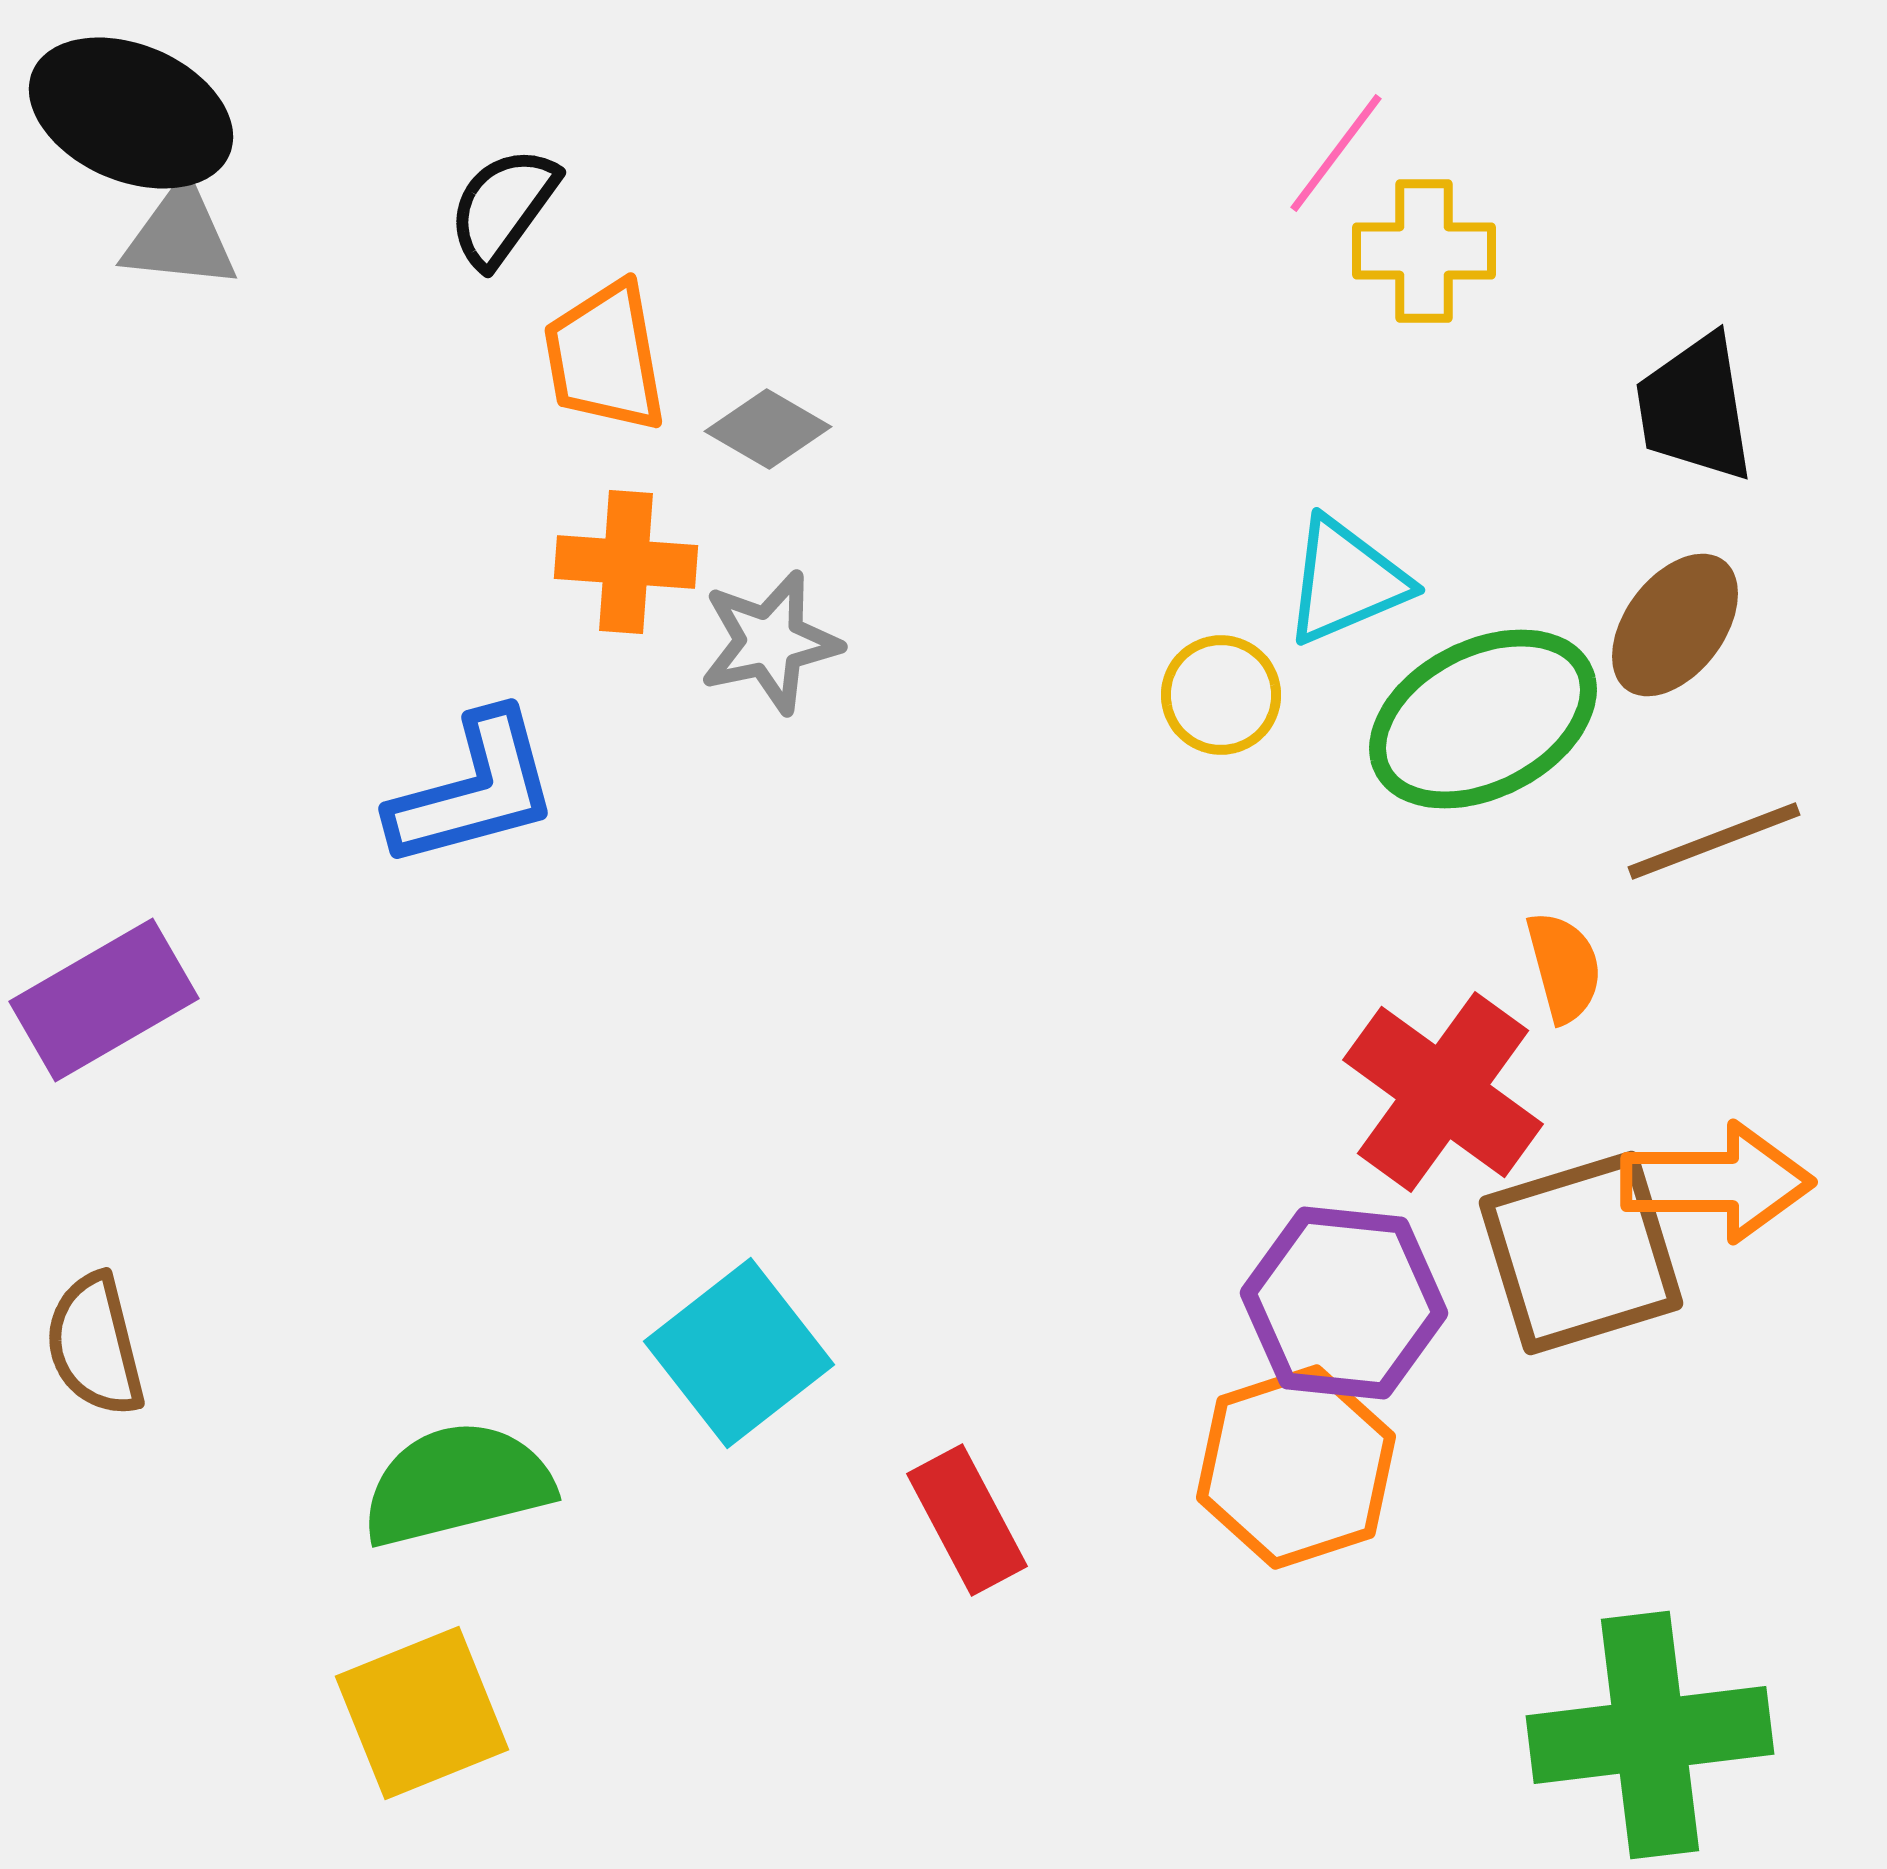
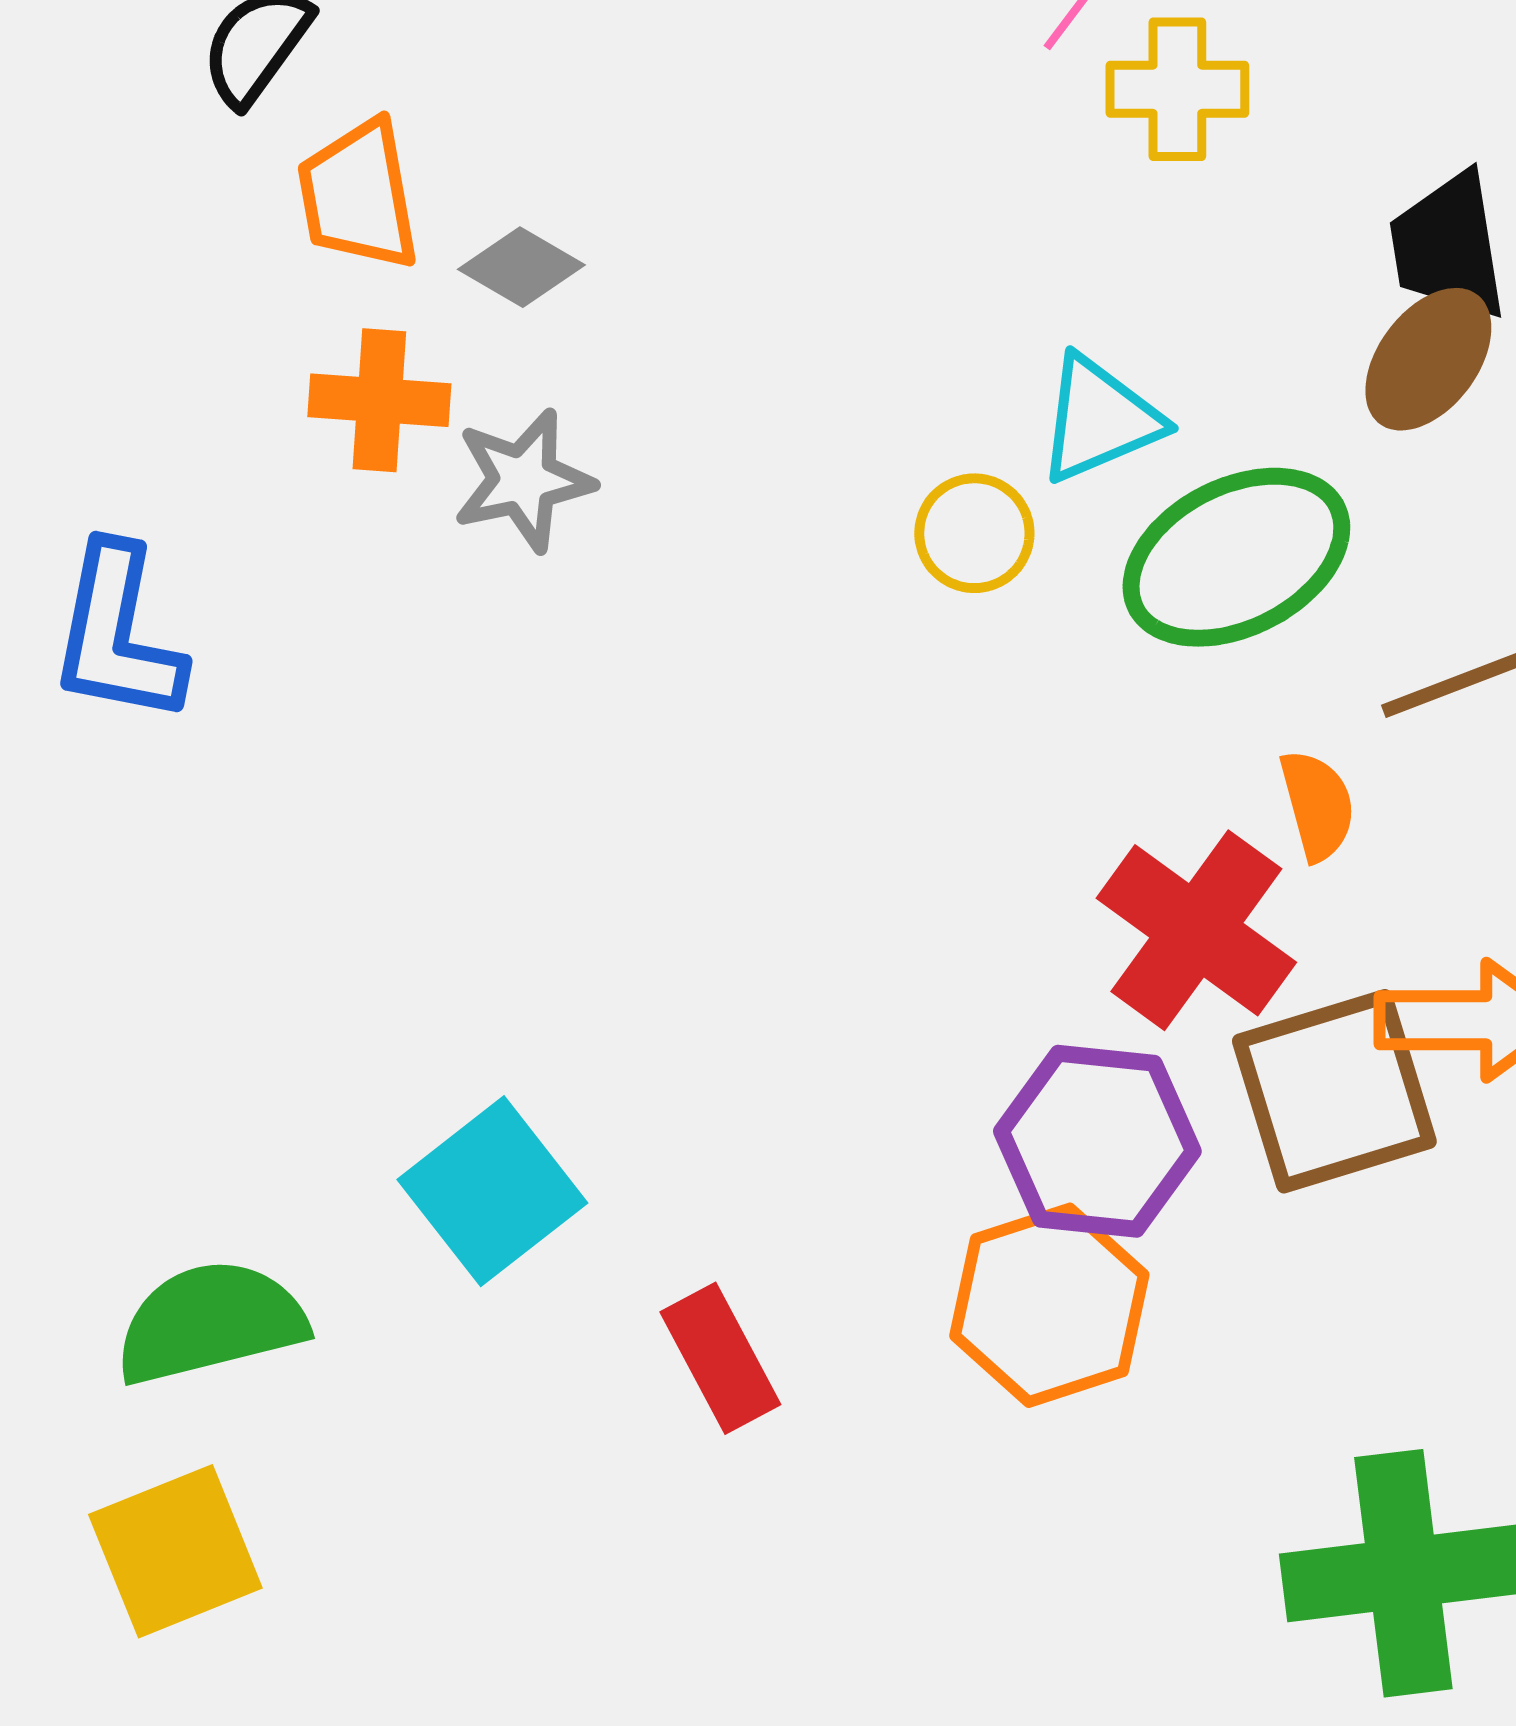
brown ellipse: (1675, 625) -> (1428, 359), moved
blue L-shape: (474, 790) -> (117, 634), moved, turned 116

